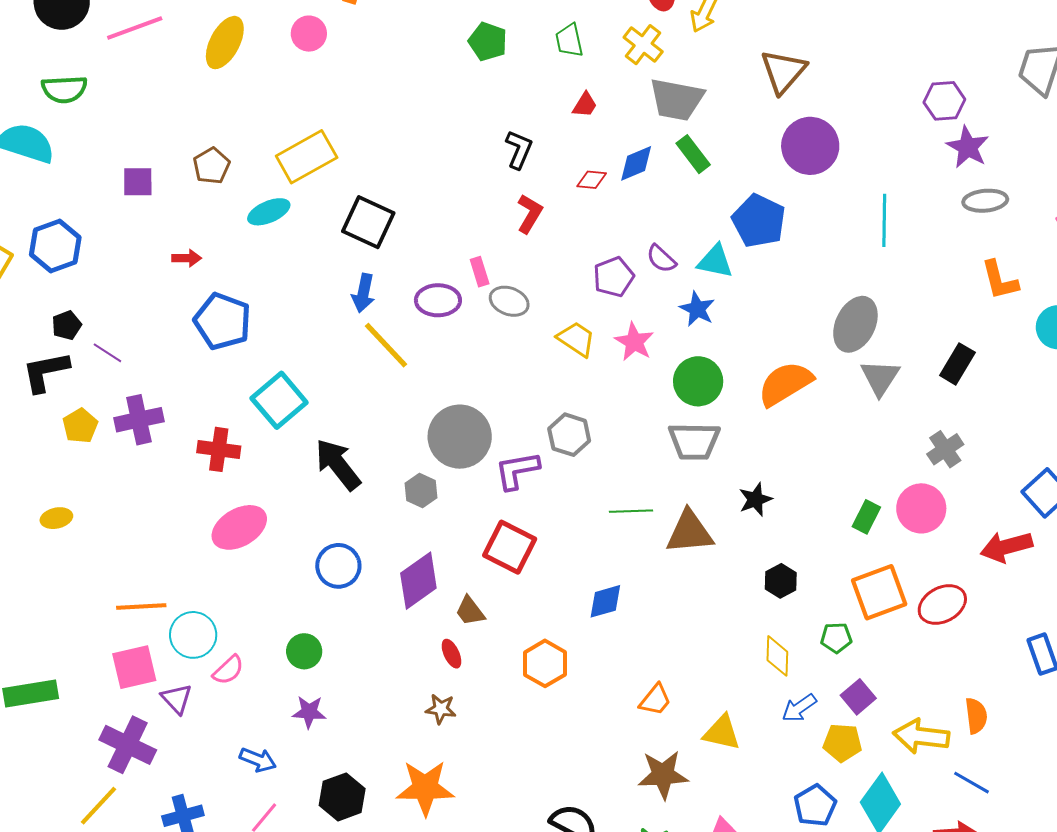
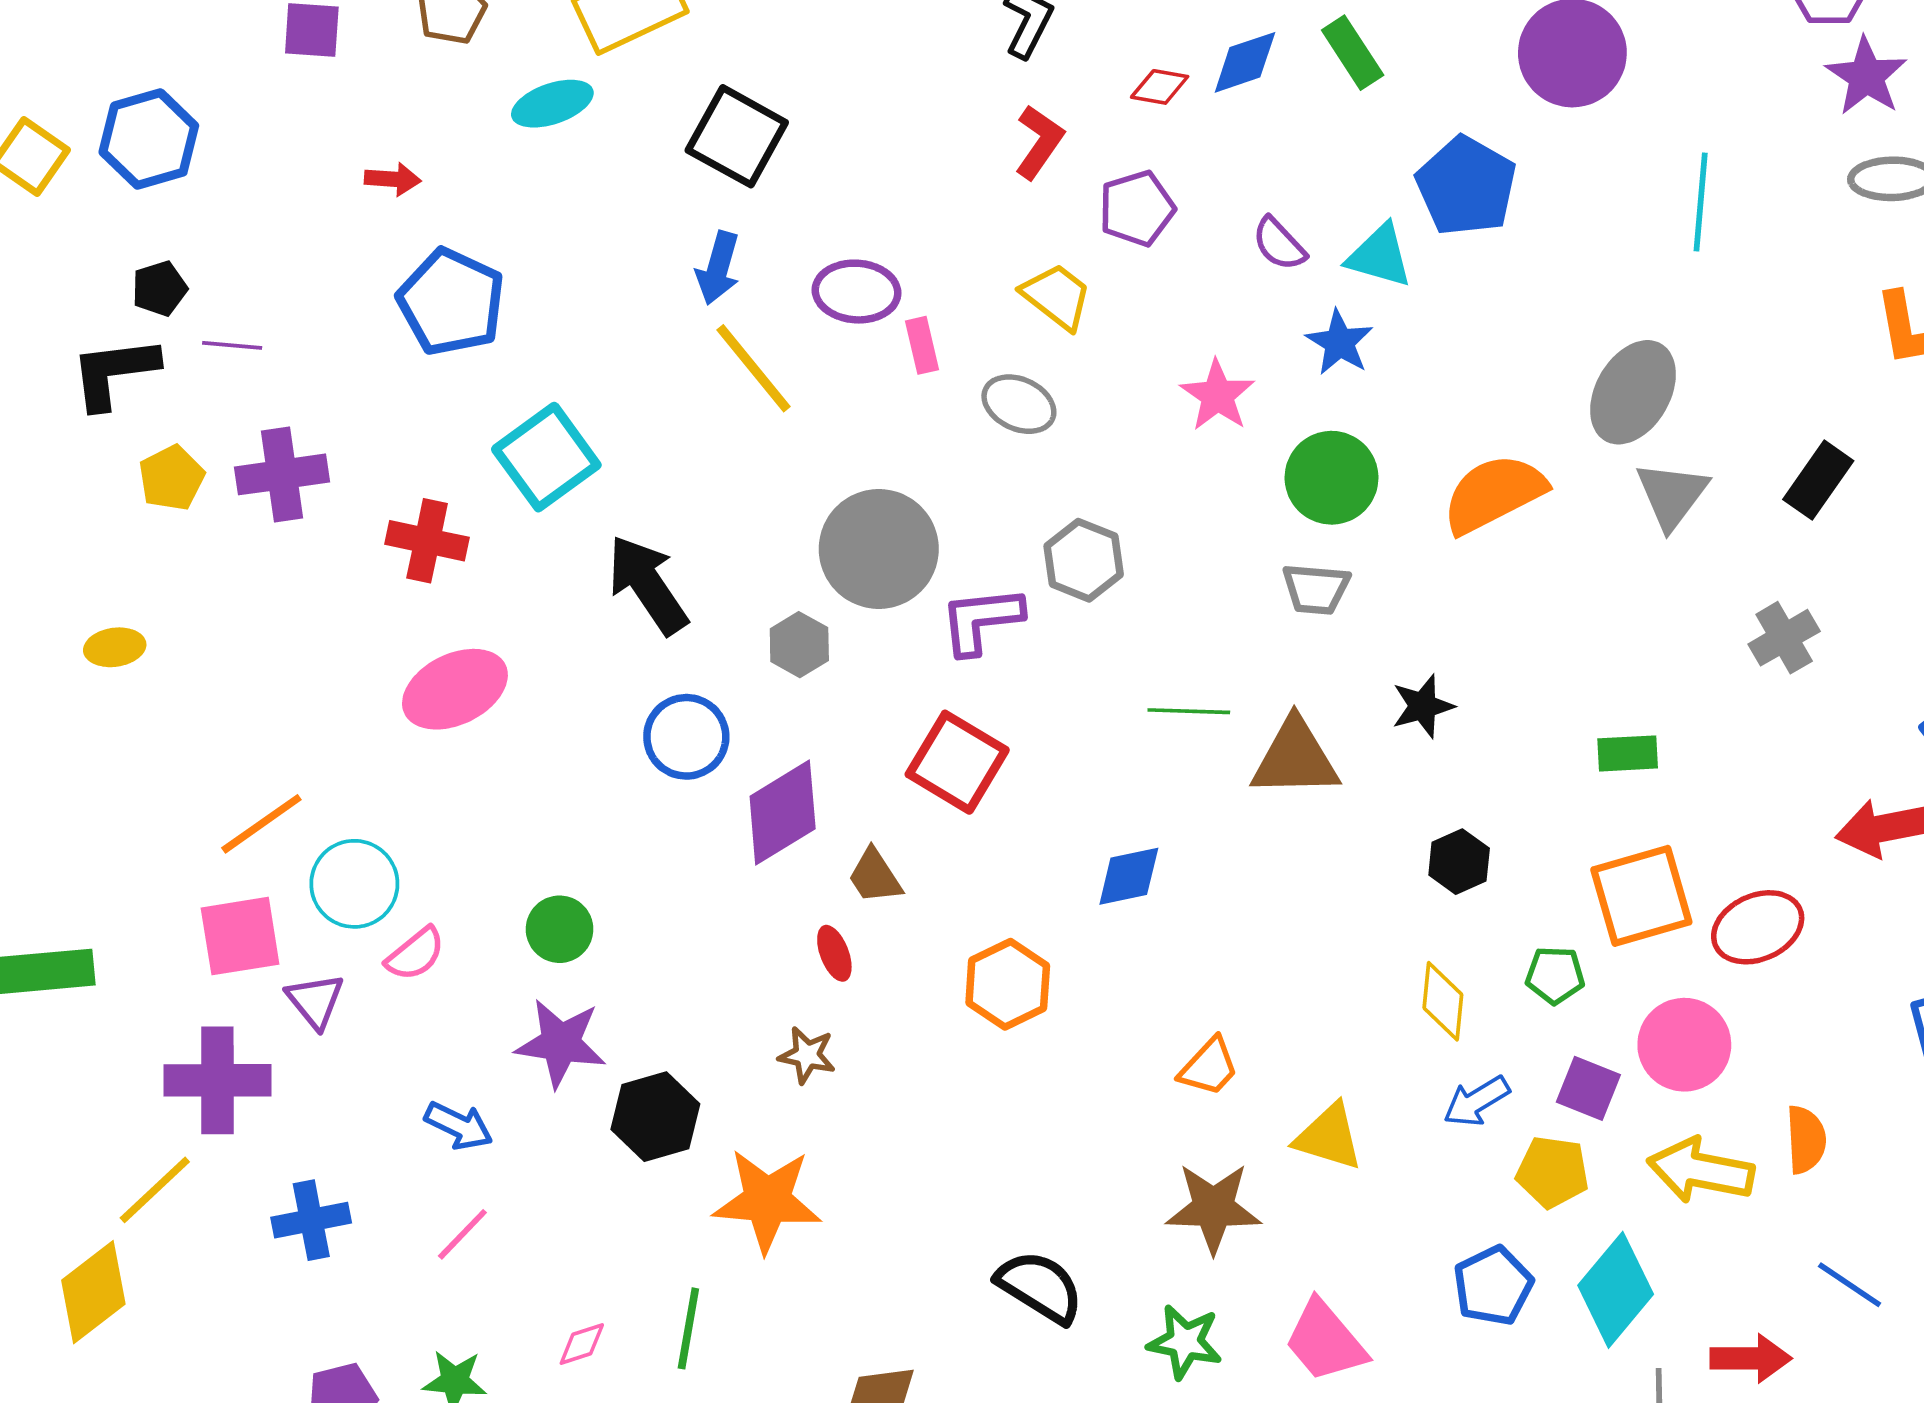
pink rectangle: (480, 272) -> (922, 345), moved
purple pentagon: (614, 277) -> (1137, 208), moved
gray ellipse: (509, 301) -> (1019, 404), moved
yellow trapezoid: (576, 339) -> (1057, 296), moved
purple line: (107, 353) -> (232, 345), turned -32
gray trapezoid: (694, 441) -> (1316, 589), size x0.7
pink circle: (921, 508) -> (1684, 1045), moved
green rectangle: (866, 517) -> (1628, 753), turned 56
blue circle: (338, 566) -> (686, 737), moved
orange line: (141, 607) -> (261, 824), turned -36
purple square: (858, 697) -> (1588, 1088), turned -32
purple star: (309, 712) -> (561, 1043), size x1.4
purple cross: (128, 745) -> (217, 1080), turned -30
blue line: (971, 783) -> (1850, 1285), moved
black hexagon: (342, 797) -> (655, 1117), moved

